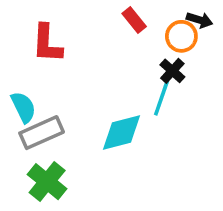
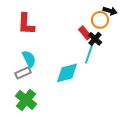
red rectangle: (134, 20) -> (85, 33), moved
cyan semicircle: (23, 107) -> (29, 59), moved
gray rectangle: (42, 133) -> (23, 73), size x0.7

